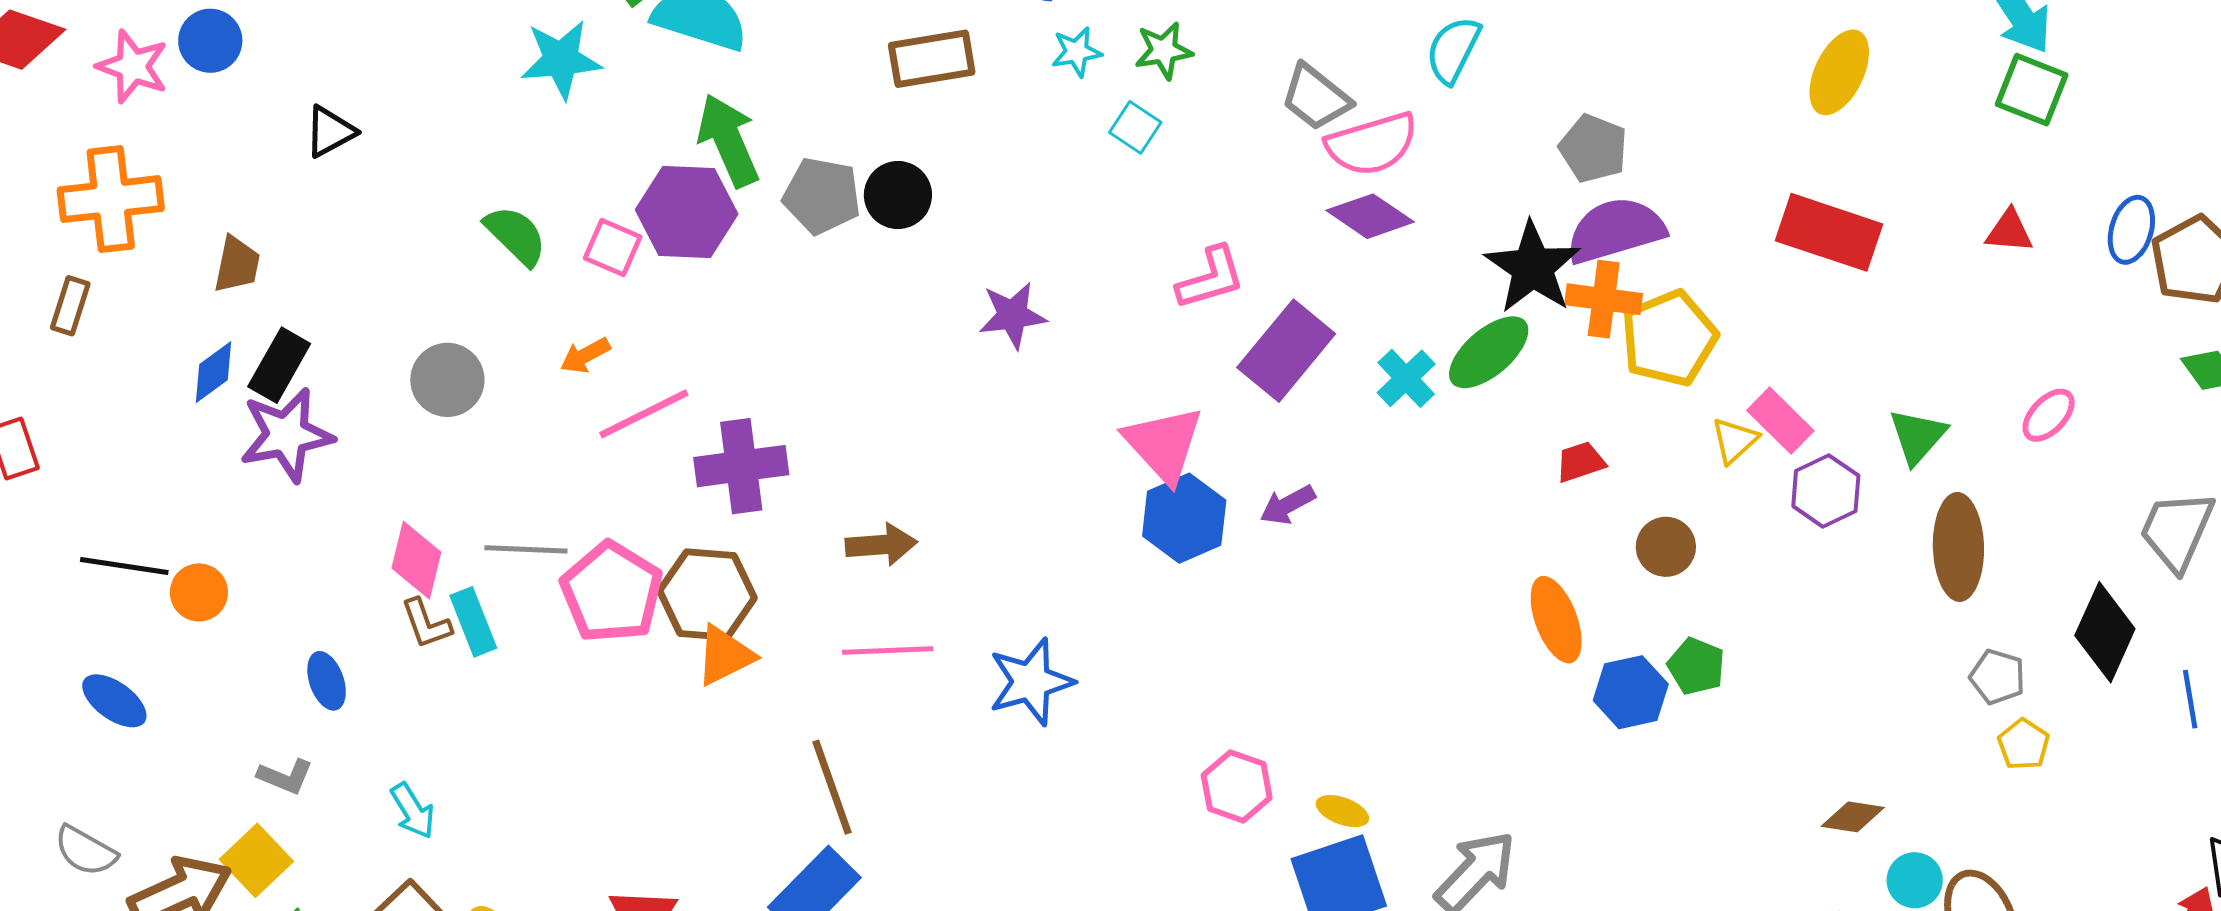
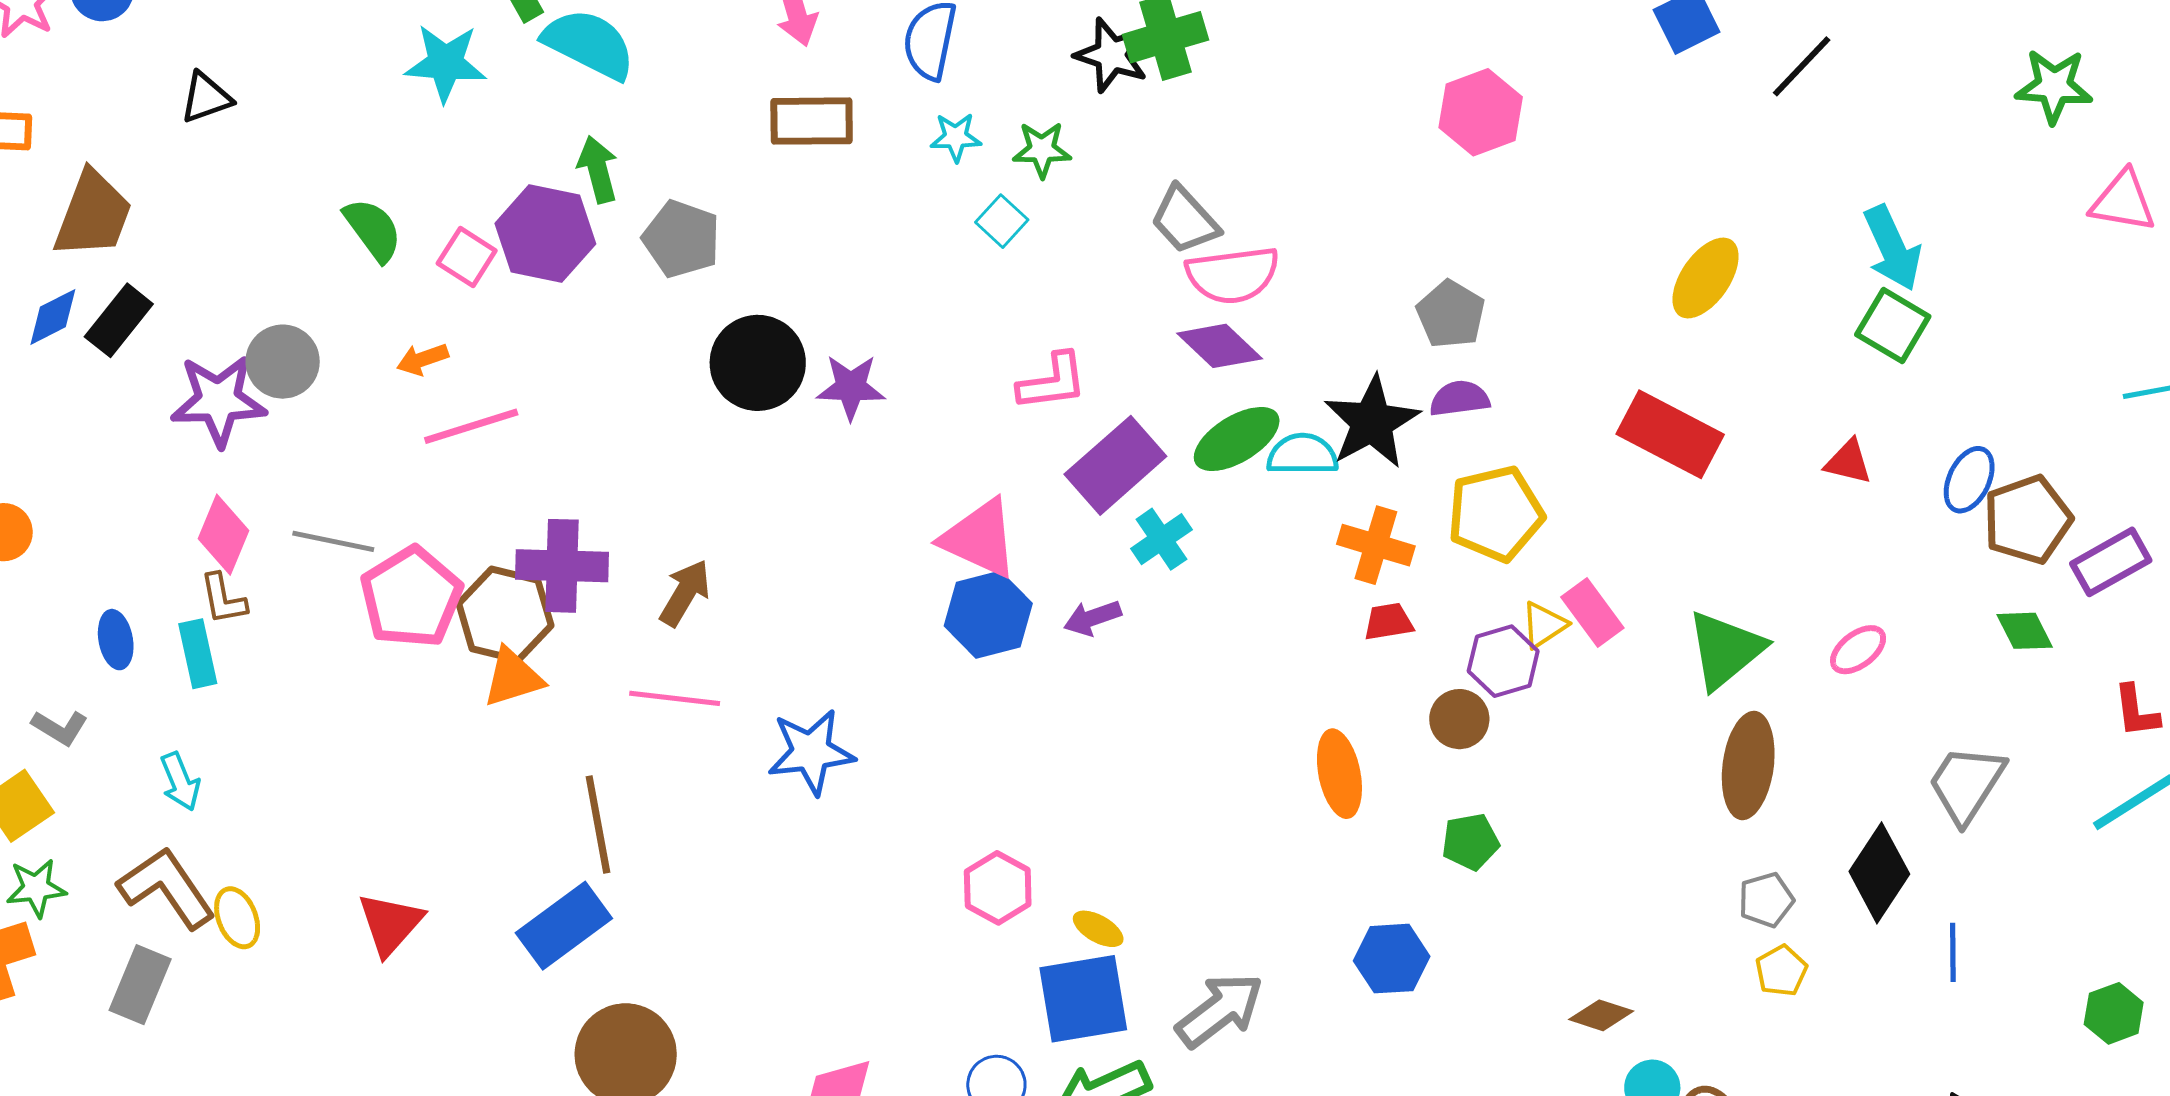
cyan semicircle: (1453, 50) -> (1302, 455), moved, turned 54
green arrow: (728, 140) -> (598, 169), size x0.7
black circle: (898, 195) -> (758, 363), moved, size x1.4
purple semicircle: (1615, 230) -> (1460, 399), size x0.6
brown trapezoid: (237, 265) -> (93, 214), size x1.6
orange cross: (1604, 299) -> (1376, 545), moved
green ellipse: (1489, 352) -> (1237, 439), moved
cyan cross: (1406, 378) -> (1161, 539), moved
purple star: (286, 435) -> (218, 400), moved
green triangle: (1918, 436) -> (1725, 650), size x1.4
pink triangle: (1164, 444) -> (980, 538), turned -32
purple cross: (741, 466) -> (562, 566), moved
purple hexagon: (1826, 491) -> (1503, 661), moved
brown arrow: (881, 545) -> (685, 593), turned -64
cyan rectangle: (473, 622) -> (198, 654), moved
green pentagon: (1696, 666) -> (1470, 842), turned 30
gray pentagon: (1997, 677) -> (1766, 900), turned 30
blue hexagon: (1631, 692) -> (1392, 959), moved

